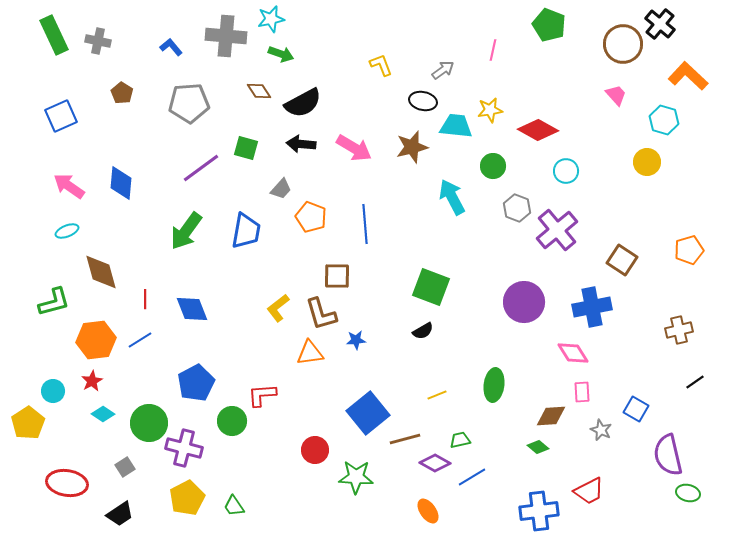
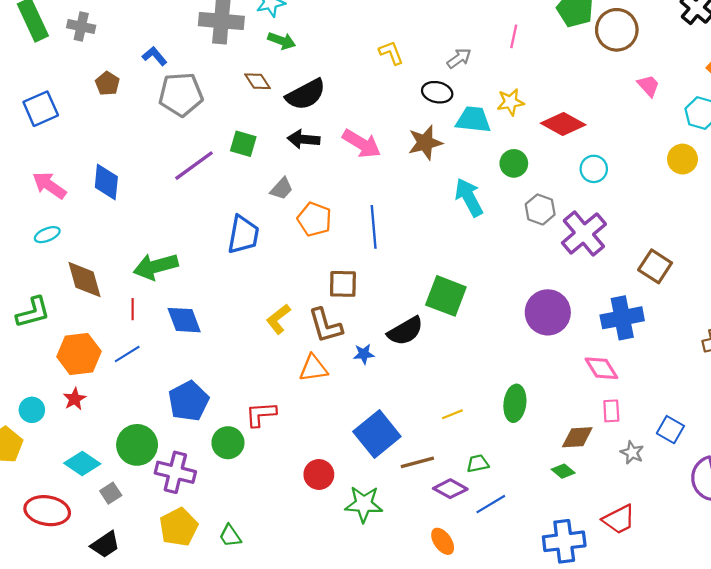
brown circle: (623, 44) -> (617, 30), moved
blue L-shape: (171, 47) -> (155, 56), moved
green arrow: (186, 231) -> (156, 266), moved, turned 39
black semicircle: (423, 331) -> (405, 331), moved, size x1.6
cyan diamond: (103, 414) -> (82, 464), moved, size x1.4

